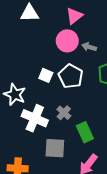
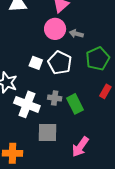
gray cross: (64, 113) -> (55, 98), turned -32
green rectangle: (85, 132) -> (75, 104), moved

